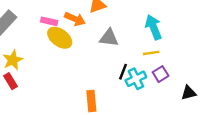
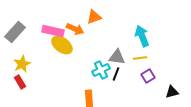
pink rectangle: (49, 21) -> (53, 31), size x1.5
gray triangle: (109, 38) -> (117, 57), moved
cyan cross: (136, 79) -> (101, 70), moved

